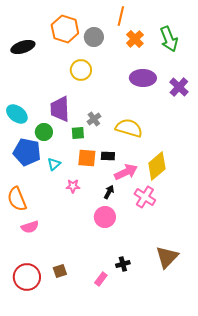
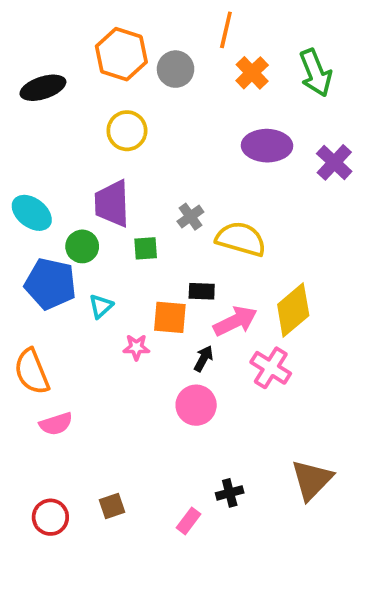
yellow circle: (81, 70) -> (127, 131), moved
gray cross: (94, 119) -> (190, 217), moved
orange square: (87, 158) -> (170, 317), moved
red circle: (27, 277) -> (50, 517), size x0.7

